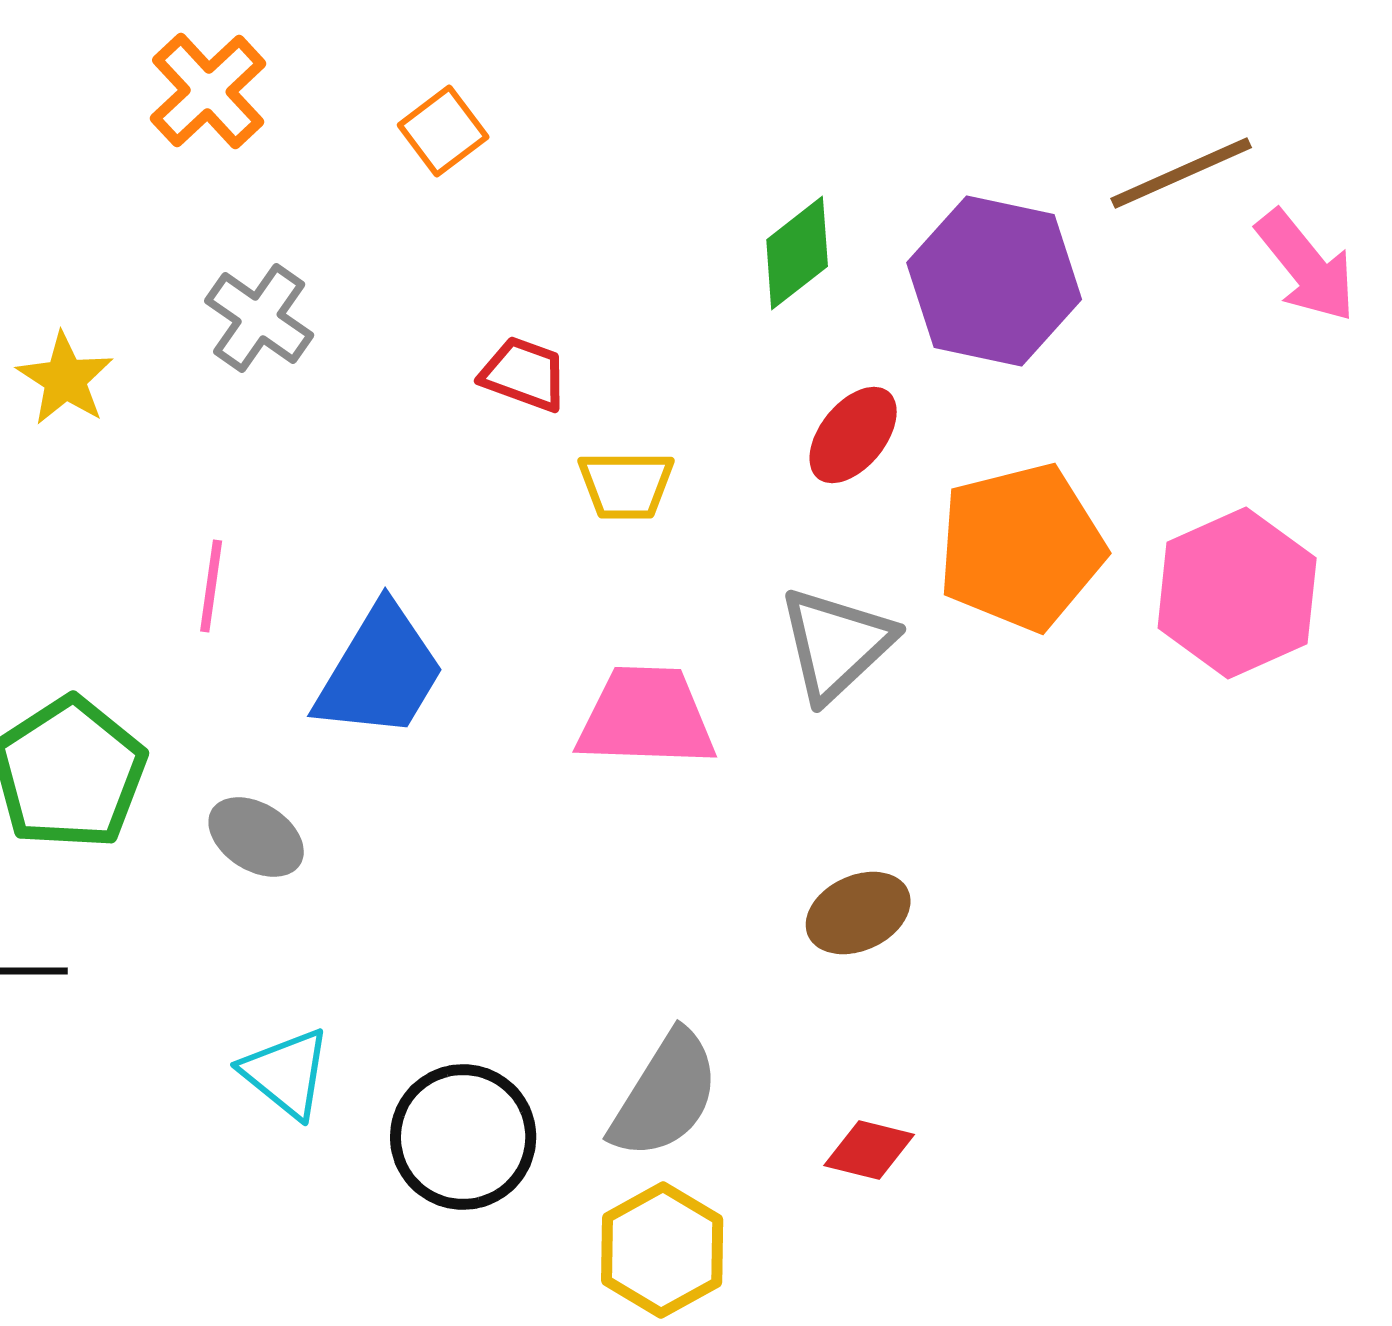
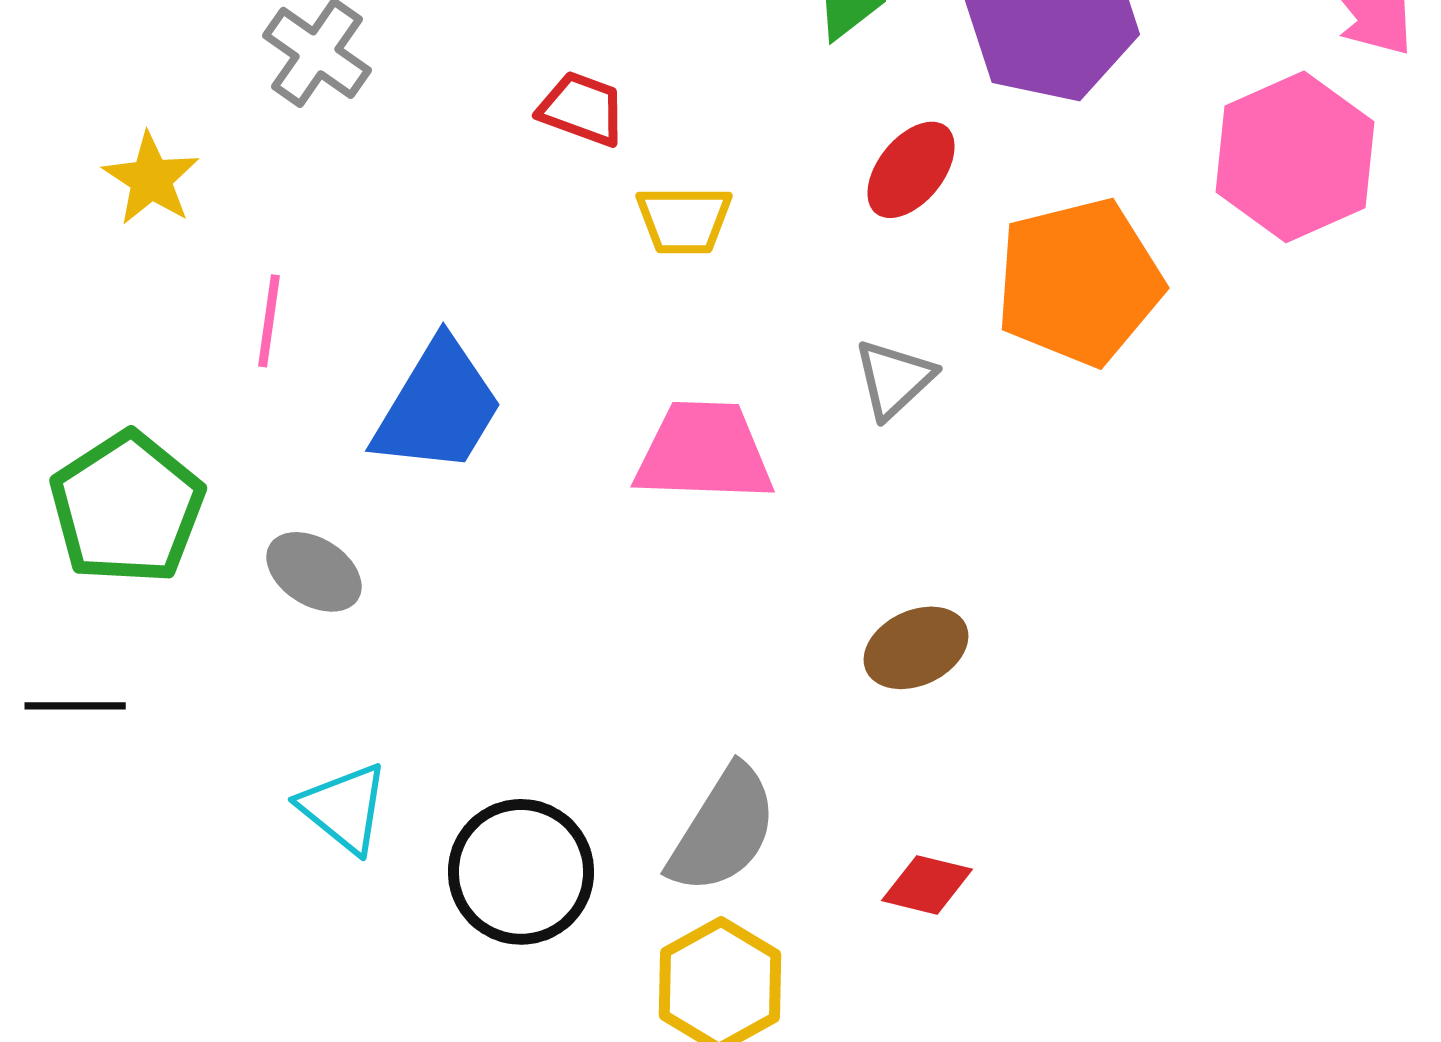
yellow star: (65, 379) -> (151, 179), moved
pink hexagon: (1237, 593) -> (1295, 157), moved
gray triangle: (836, 644) -> (894, 379), size x0.7

